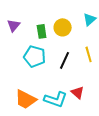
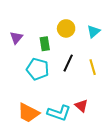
yellow circle: (63, 27) -> (66, 28), moved
black line: (65, 60) -> (68, 63), moved

